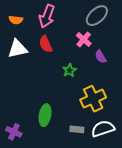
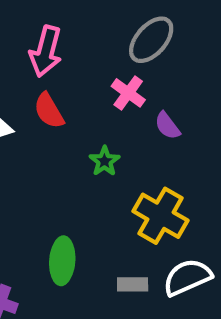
yellow cross: (93, 99) -> (161, 216), turned -30

